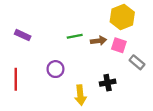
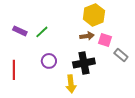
yellow hexagon: (122, 17) -> (94, 15), moved
green line: (75, 36) -> (42, 32), moved, turned -32
black cross: (108, 83) -> (84, 63), moved, size x1.5

